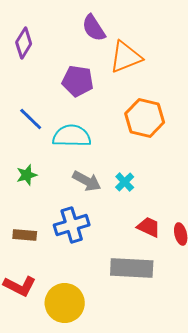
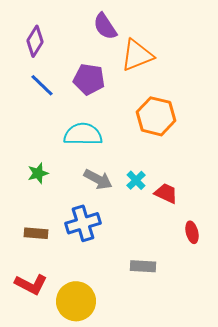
blue line: (31, 119) -> (42, 85), moved
red trapezoid: (149, 227) -> (166, 193), moved
gray rectangle: (132, 268) -> (143, 266), size x0.6

